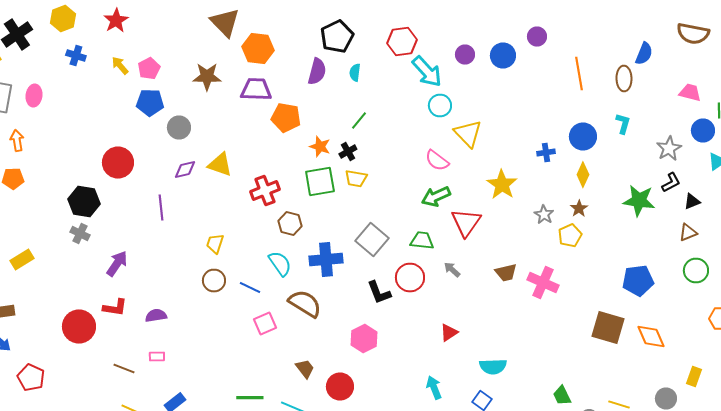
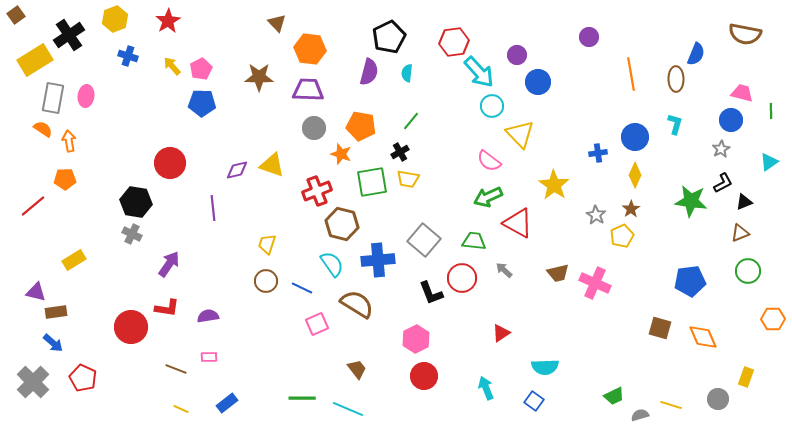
brown triangle: (225, 22) -> (277, 23), size x0.6
blue circle: (503, 56) -> (538, 82), moved
orange pentagon: (286, 118) -> (361, 126), moved
gray circle: (179, 128) -> (314, 128), moved
blue circle: (703, 130) -> (731, 120), moved
orange star: (320, 146) -> (341, 154), moved
gray star: (669, 148) -> (721, 149), size x0.7
red triangle: (466, 222) -> (518, 223), turned -36
brown hexagon: (290, 224) -> (342, 224), size x1.4
brown square: (608, 328) -> (660, 328), size x0.7
red circle: (340, 386) -> (424, 376), moved
green trapezoid: (562, 396) -> (614, 396), turned -90

